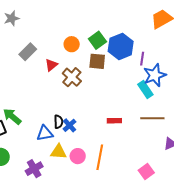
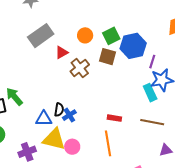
gray rectangle: (28, 52) -> (41, 36), size x1.4
yellow triangle: (59, 152) -> (54, 139), size x1.4
orange line: (100, 157) -> (108, 143), moved, turned -30

